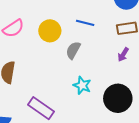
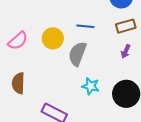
gray semicircle: (73, 50) -> (77, 54), size x1.4

